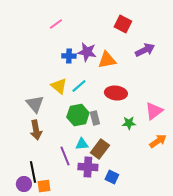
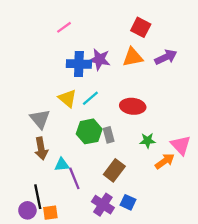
blue cross: (69, 56) -> (79, 64), size x1.5
orange triangle: (107, 60) -> (133, 57), moved
pink triangle: (154, 111) -> (181, 145), moved, turned -36
orange arrow: (158, 141) -> (165, 161), moved
cyan triangle: (82, 144) -> (62, 165), moved
purple cross: (88, 167) -> (103, 205), moved, turned 30

